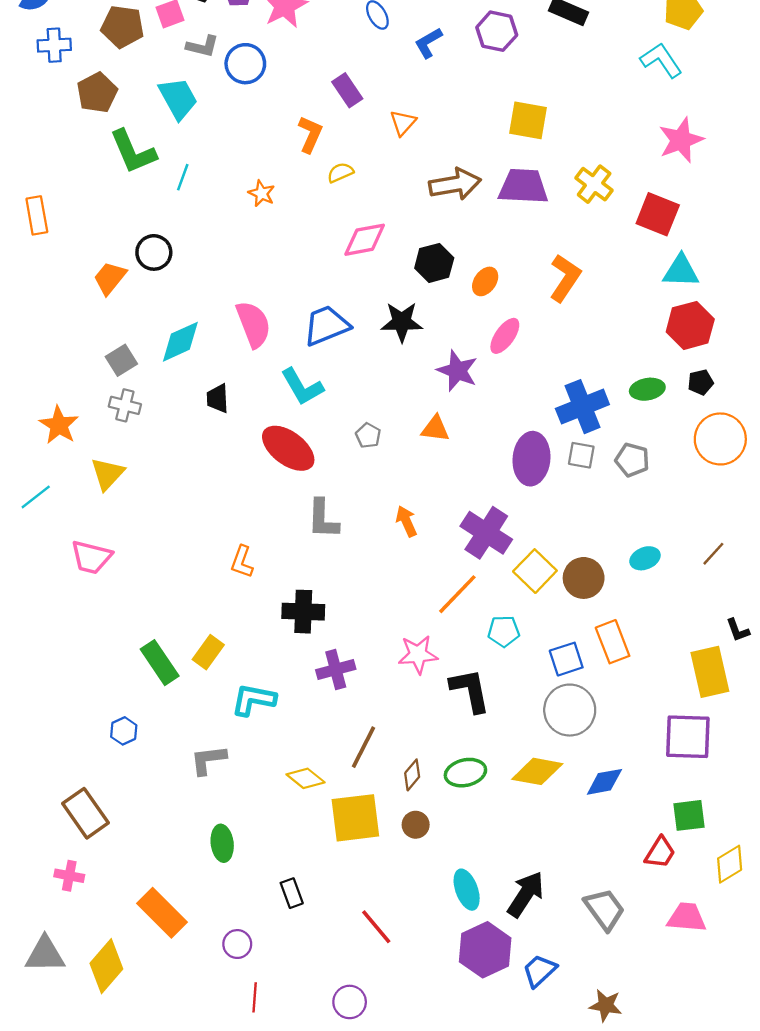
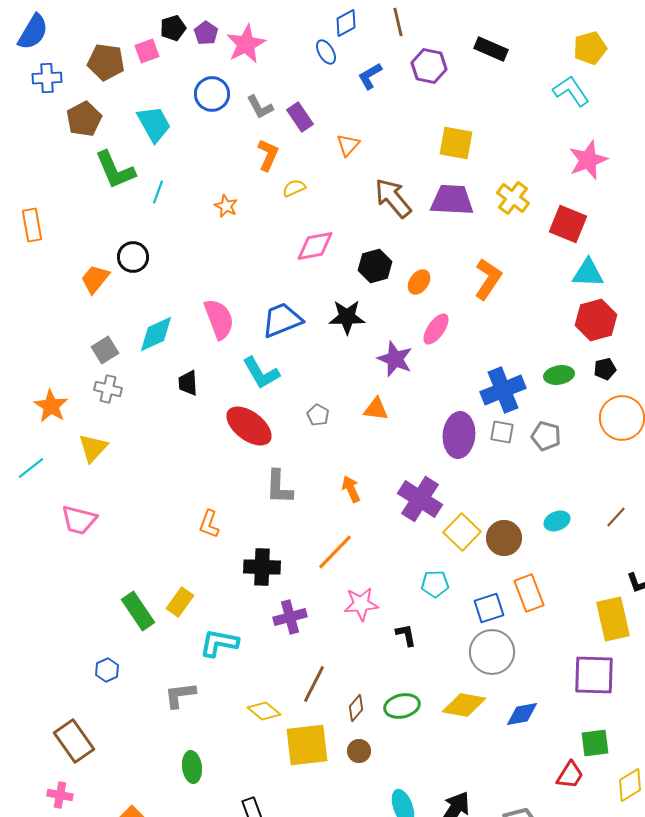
gray L-shape: (202, 46) -> (260, 107), moved, turned 48
brown arrow: (455, 184) -> (393, 198), turned -120
orange line: (457, 594) -> (335, 552), moved
black L-shape: (470, 690) -> (406, 635), size x0.6

